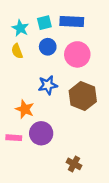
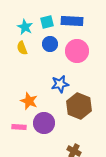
blue star: (48, 85) -> (60, 84), moved
brown hexagon: (83, 96) -> (79, 106), moved

